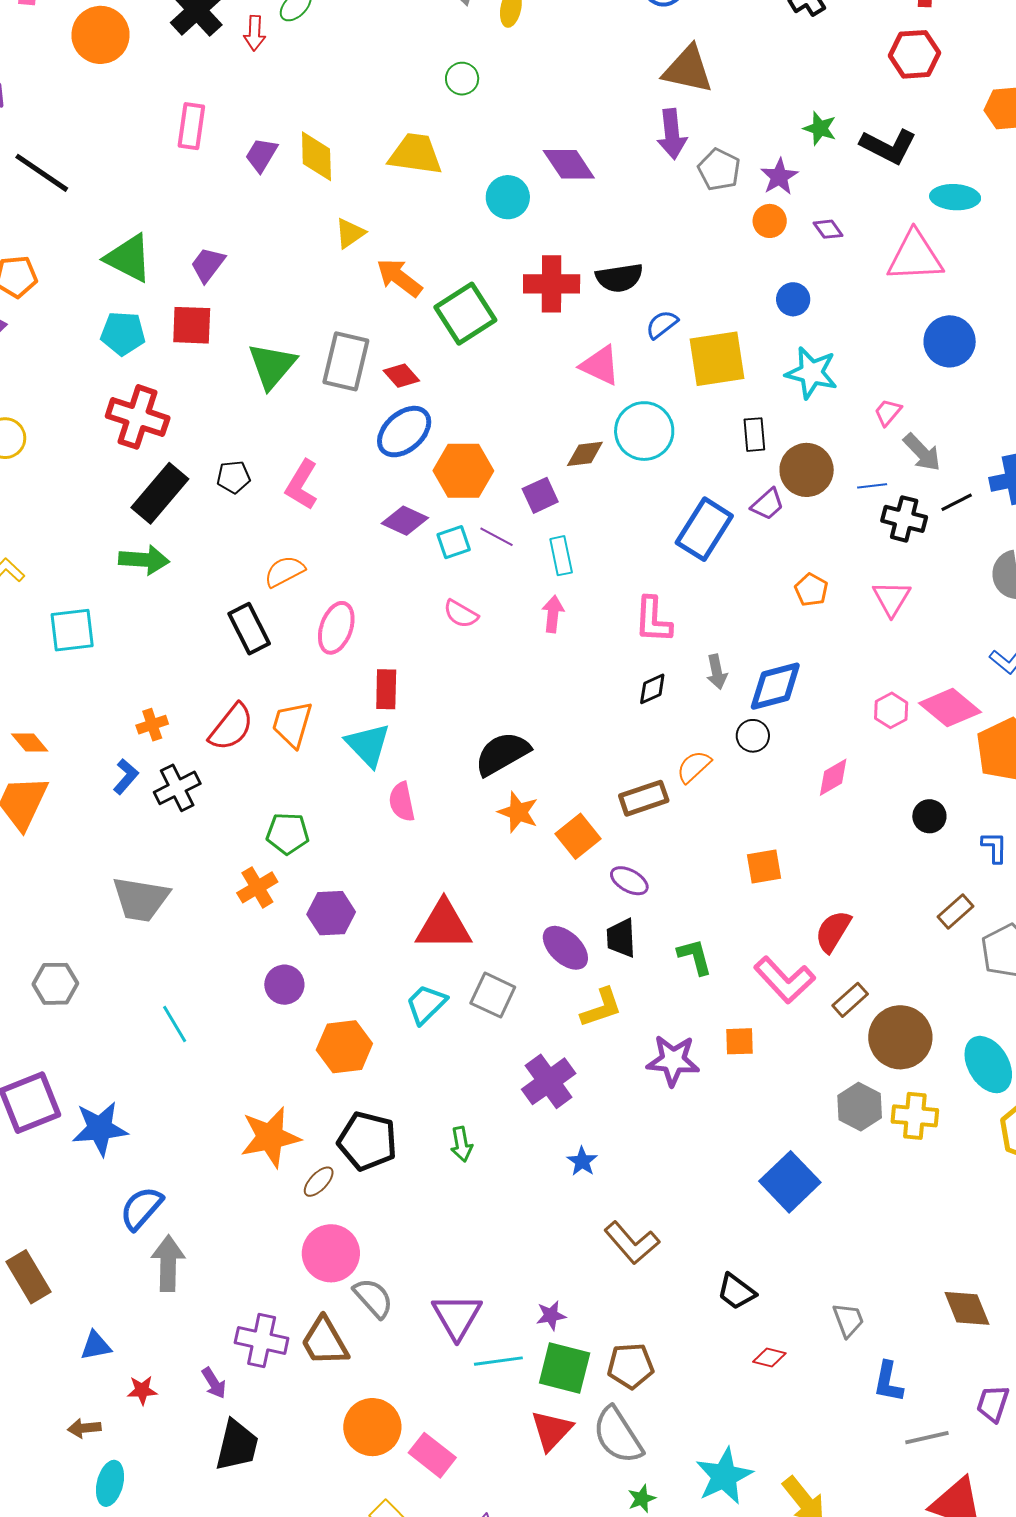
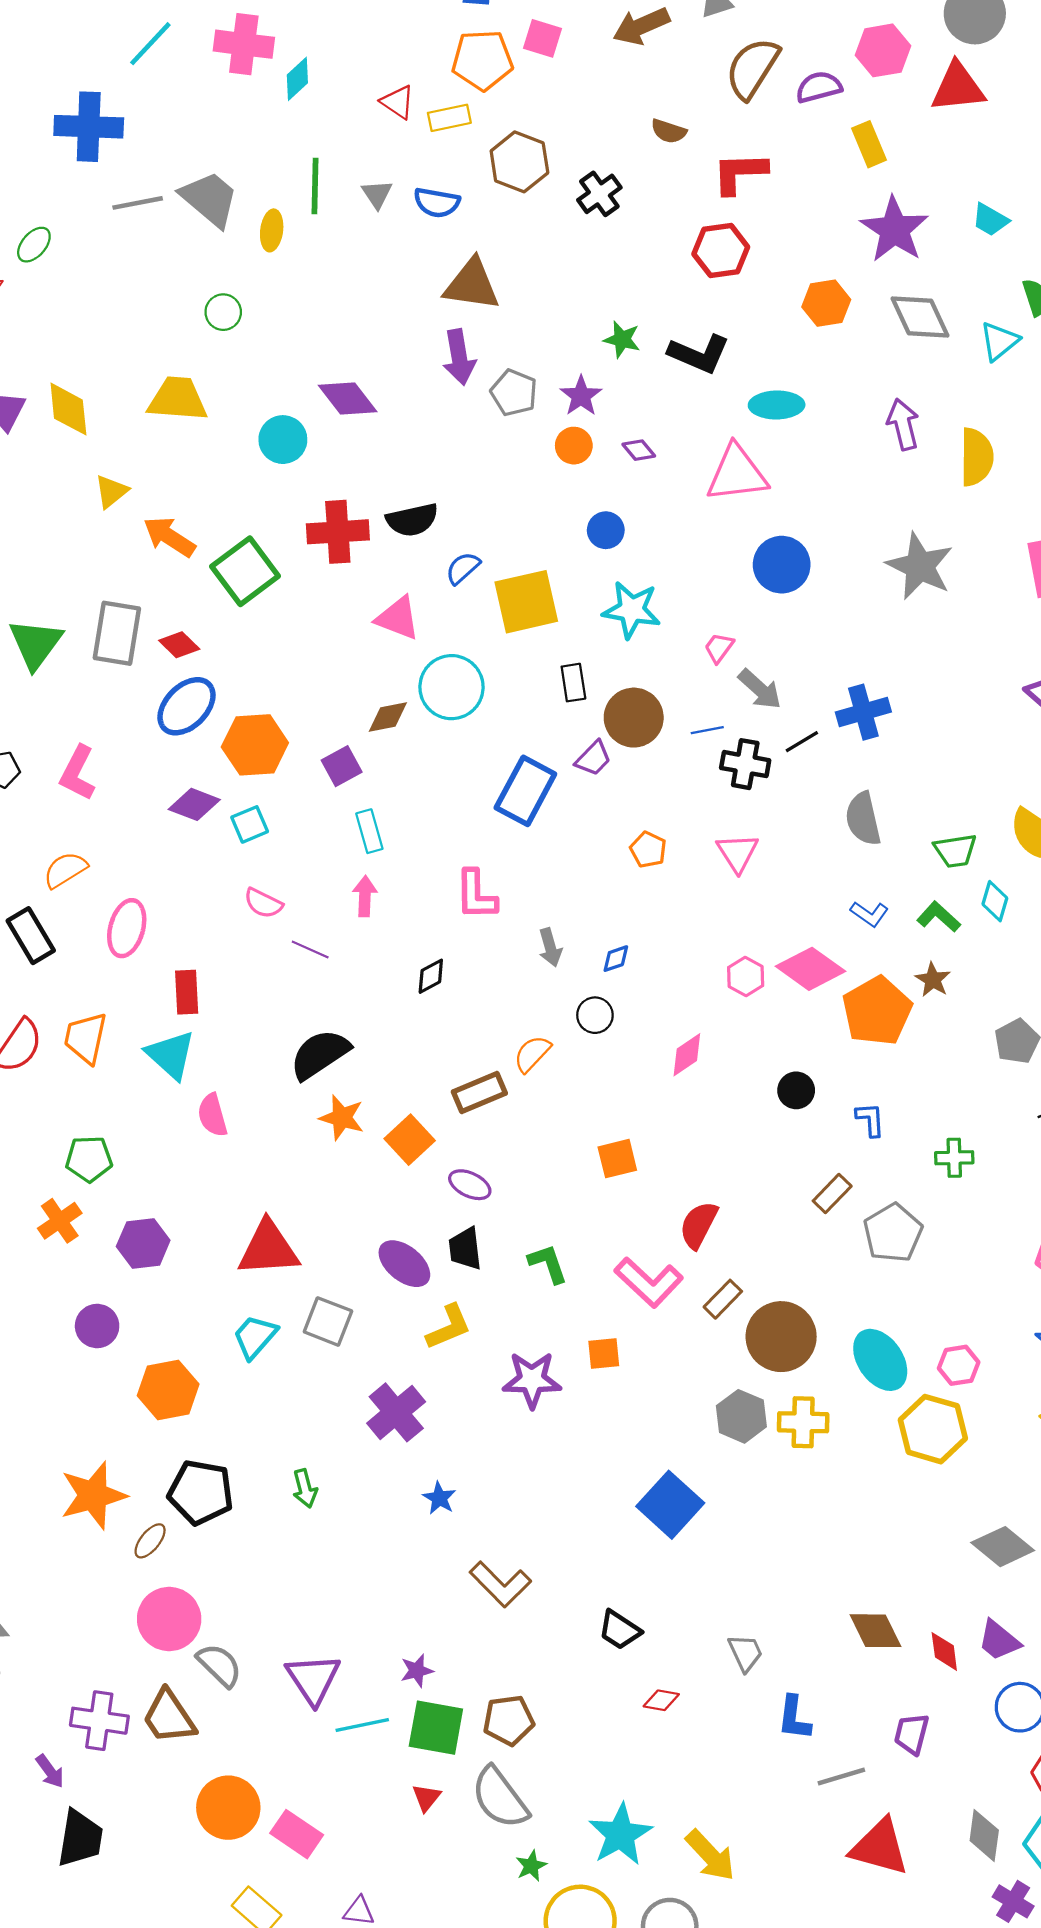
purple line: (496, 537) -> (310, 950), moved
blue diamond: (775, 686) -> (616, 959), size x0.5
black diamond: (652, 689) -> (431, 976), moved
red triangle: (552, 1430) -> (426, 1798), size x0.6

